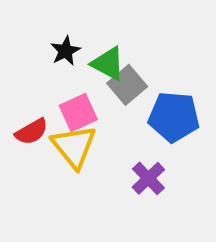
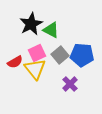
black star: (66, 51) -> (31, 24), size x1.6
gray square: (127, 85) -> (60, 55), moved

